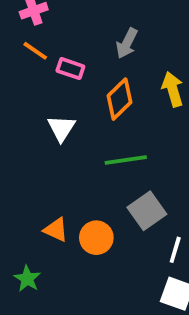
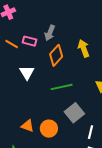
gray arrow: (127, 43) -> (50, 33), moved
orange line: (35, 51) -> (12, 44), moved

